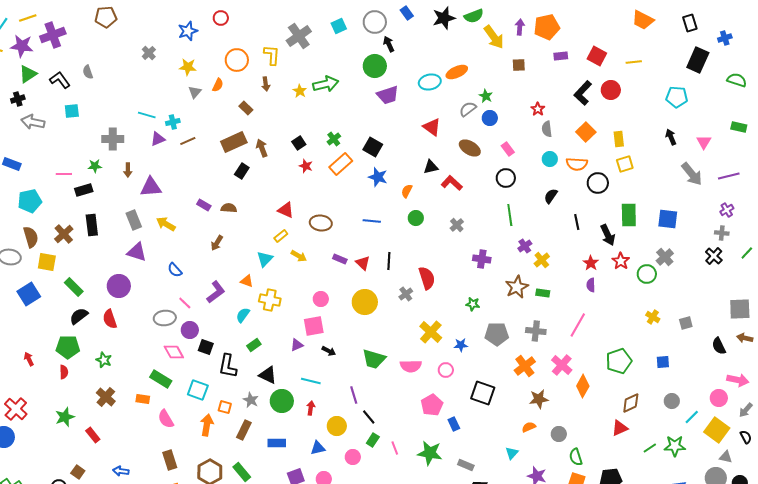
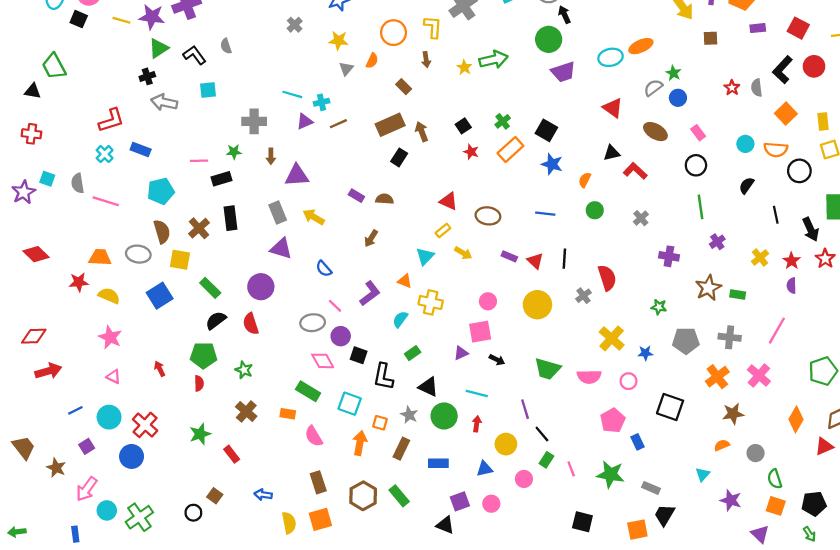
gray semicircle: (547, 129) -> (757, 88), moved
yellow cross: (542, 260) -> (760, 257), moved
orange diamond: (583, 386) -> (796, 419), moved

